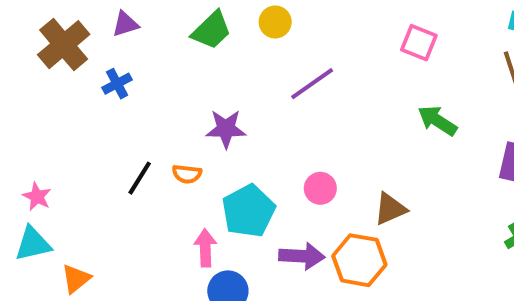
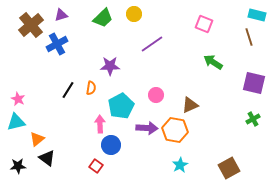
blue cross: (117, 84) -> (57, 44), size x1.5
orange semicircle: (187, 174) -> (91, 88), turned -88

